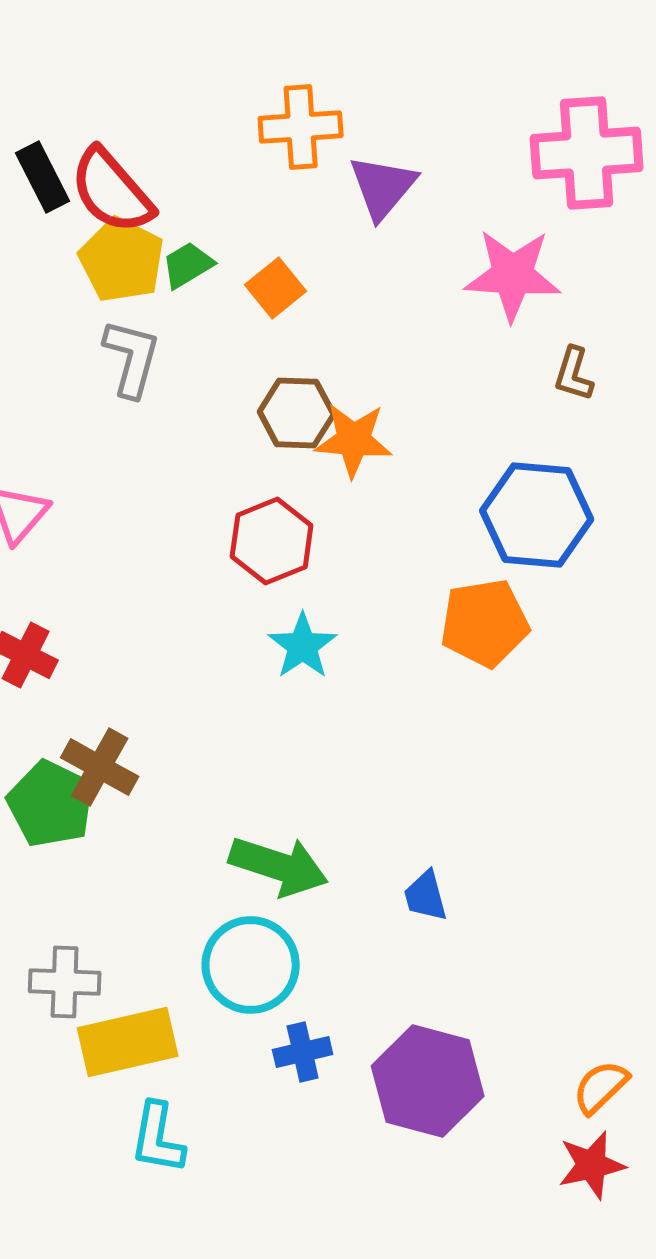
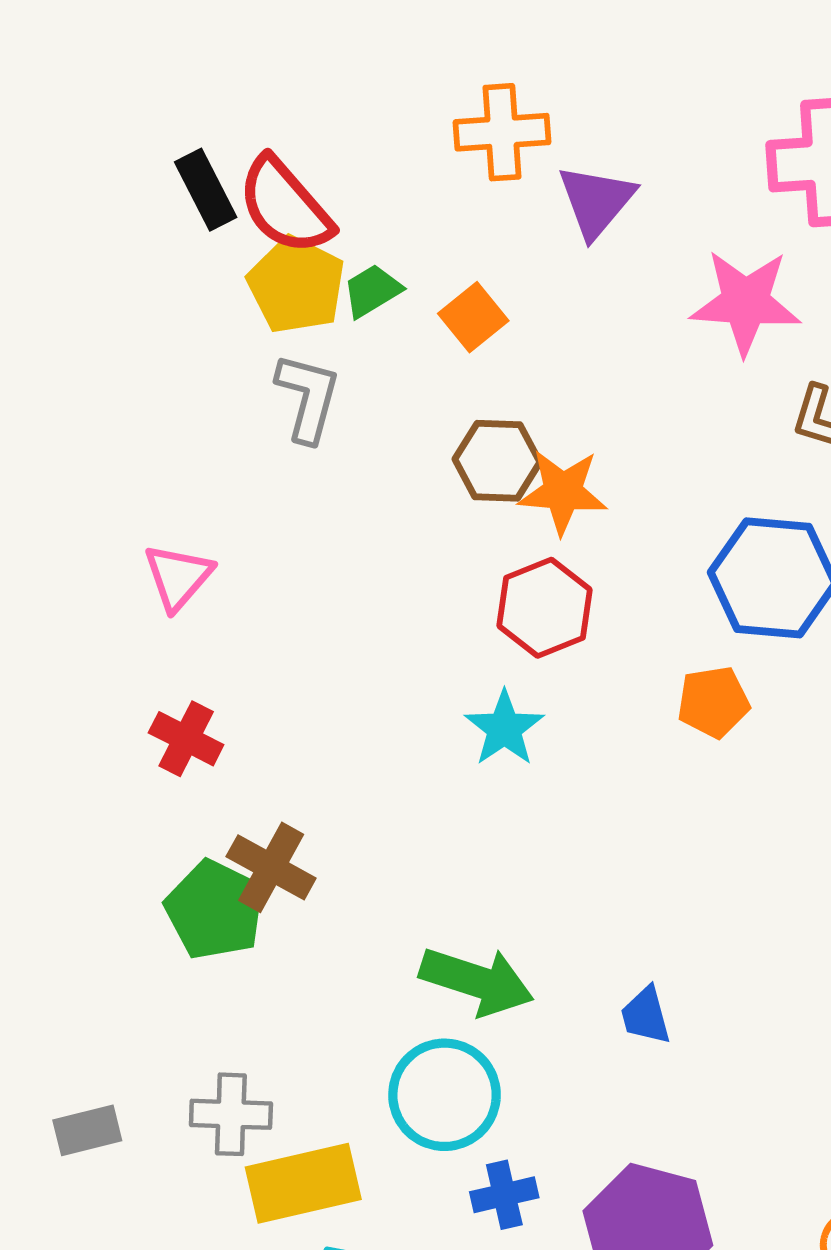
red hexagon: (272, 541) -> (544, 608), moved
orange pentagon: (485, 623) -> (713, 702), size x0.7

